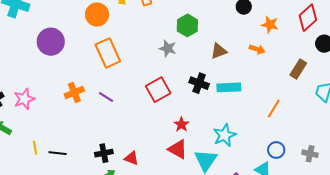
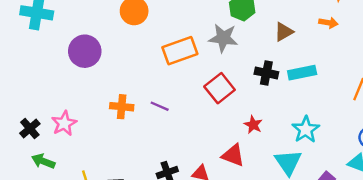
gray star: (168, 48) -> (223, 38), size x1.4
orange rectangle: (108, 53) -> (180, 51), moved, turned -76
orange cross: (74, 92) -> (122, 107), turned 36
red triangle: (178, 149) -> (233, 155), moved

